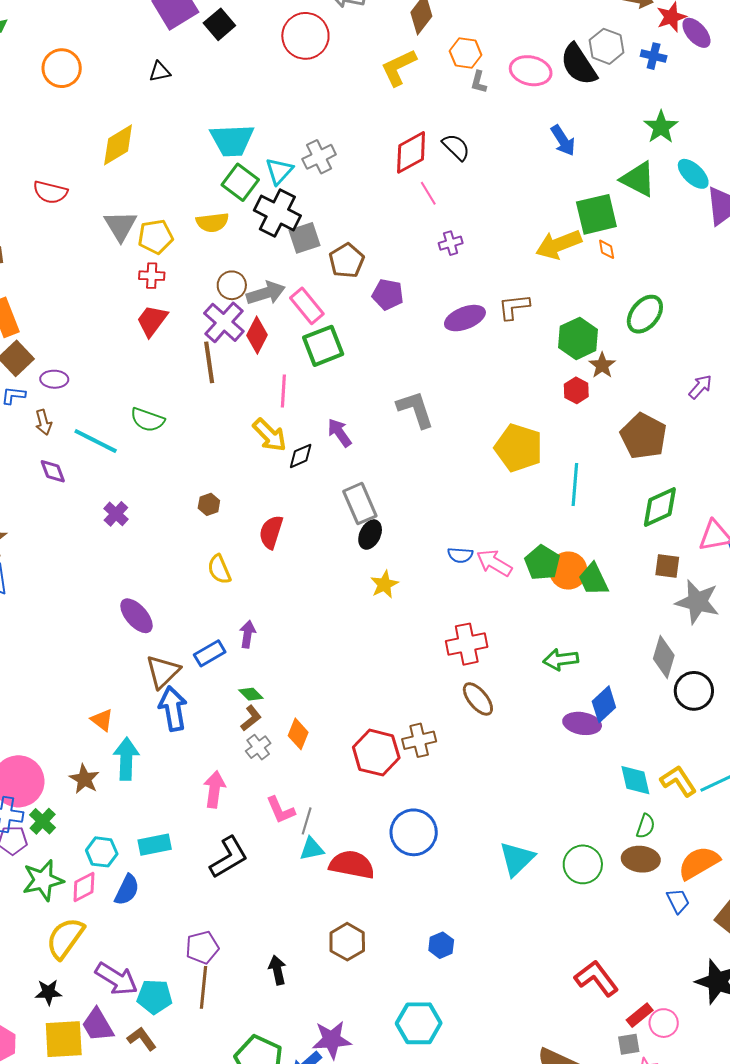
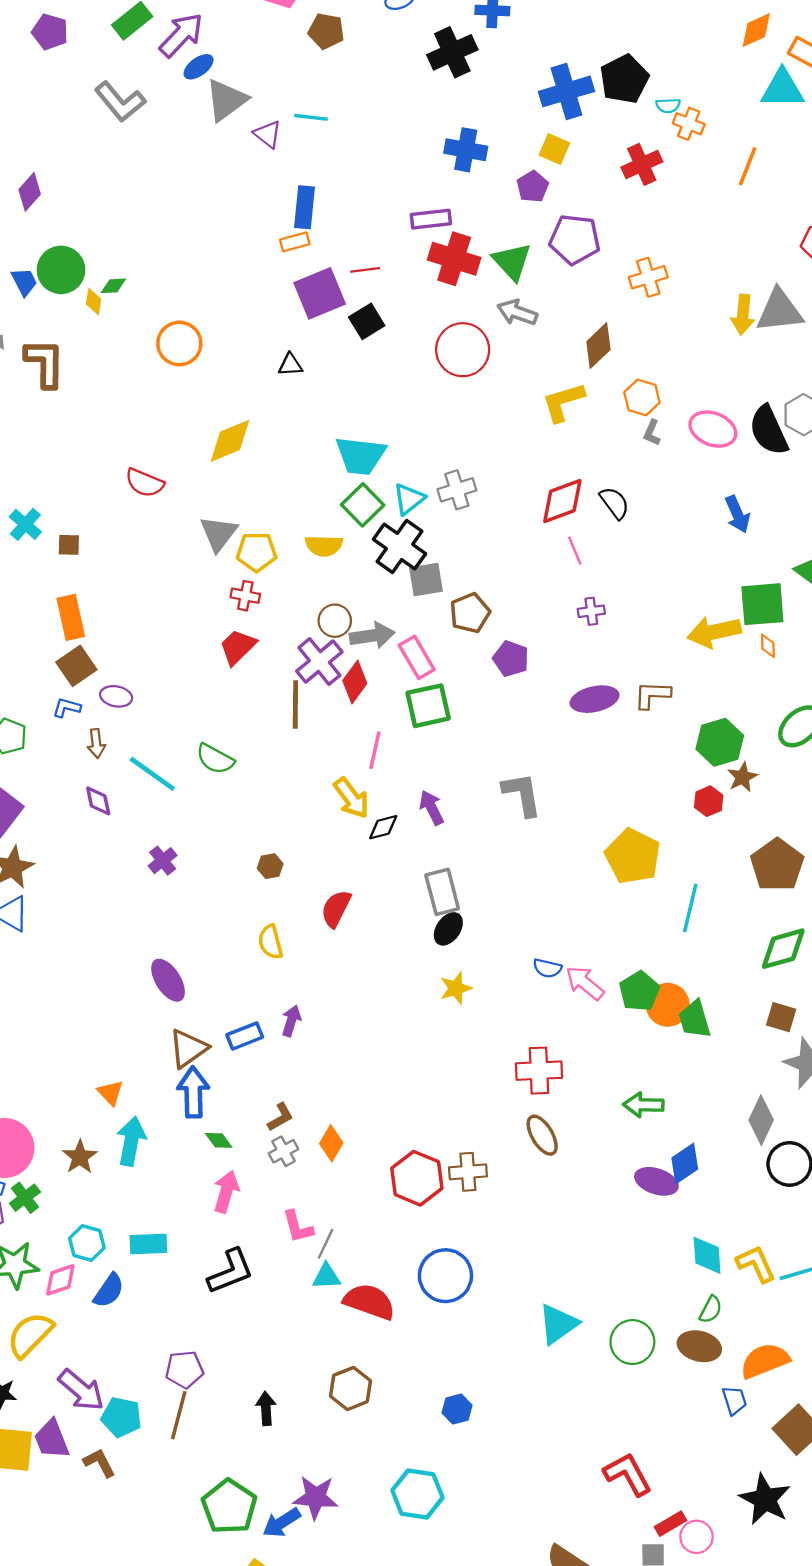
green diamond: (251, 694) -> (219, 1140), moved

